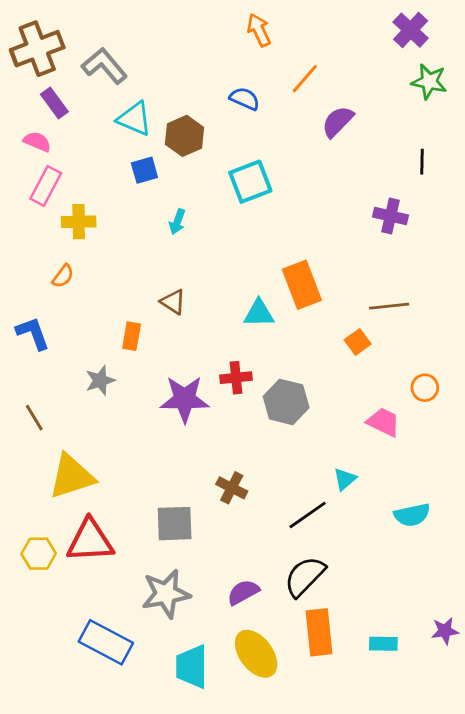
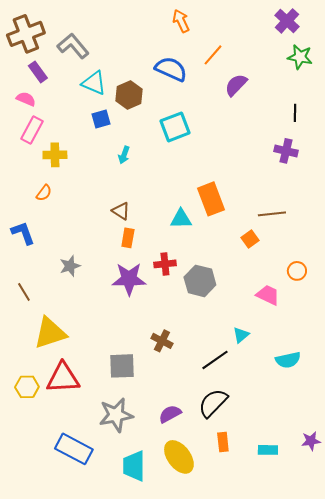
blue semicircle: (245, 99) -> (171, 69), size x1.5
purple cross: (391, 216) -> (286, 151), moved
orange rectangle: (132, 336) -> (128, 238), moved
orange rectangle: (319, 632) -> (223, 442), size x0.6

